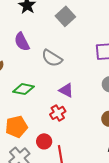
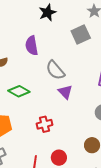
purple triangle: (66, 90) -> (65, 92), moved
red circle: (44, 141) -> (59, 158), moved

